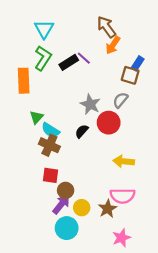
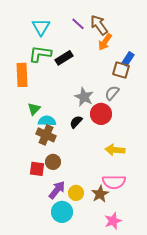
green L-shape: (43, 58) -> (40, 54), turned -115
purple line: (84, 58) -> (78, 24), moved
cyan semicircle: (50, 130) -> (47, 121), turned 150
red square: (50, 175) -> (37, 169), moved
brown circle: (66, 190) -> (53, 162), moved

